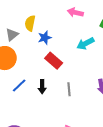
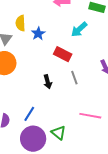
red rectangle: (54, 61) -> (63, 54), moved
blue line: (19, 85) -> (29, 114), moved

